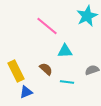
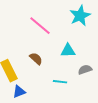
cyan triangle: (65, 51) -> (68, 51), moved
brown semicircle: (46, 69) -> (36, 59), moved

